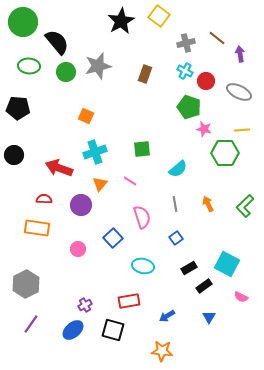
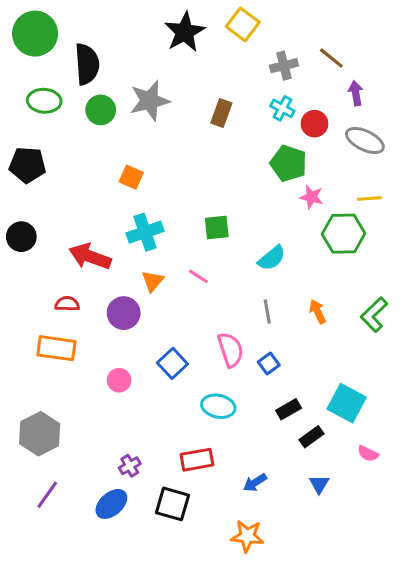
black semicircle: (57, 42) -> (87, 64), turned 36
purple arrow: (240, 54) -> (356, 93), moved
pink semicircle: (142, 217) -> (231, 350), moved

